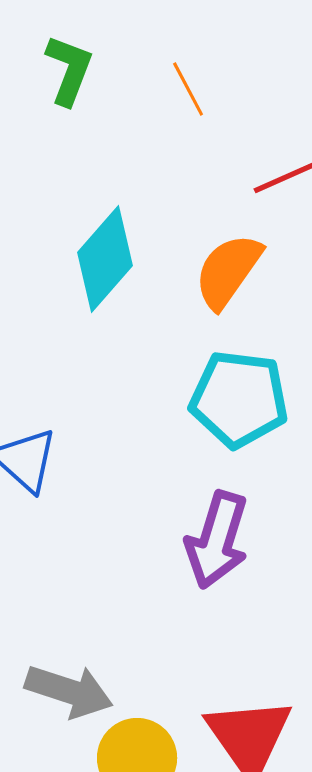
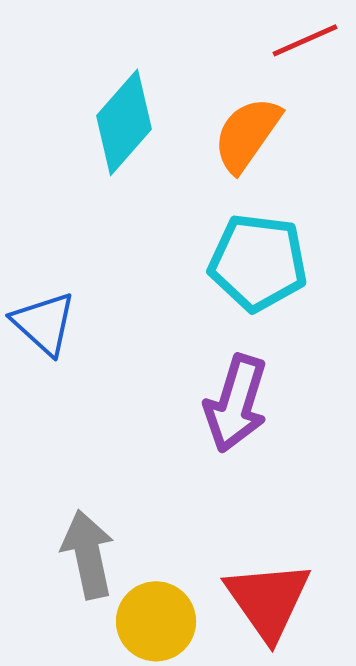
gray arrow: (69, 691) -> (88, 554), turned -120

